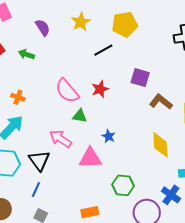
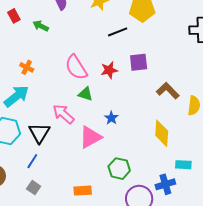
purple square: (140, 78) -> (139, 62), moved, turned -30
pink triangle: (90, 158) -> (90, 137), turned -35
blue cross: (171, 195) -> (165, 184), turned 30

